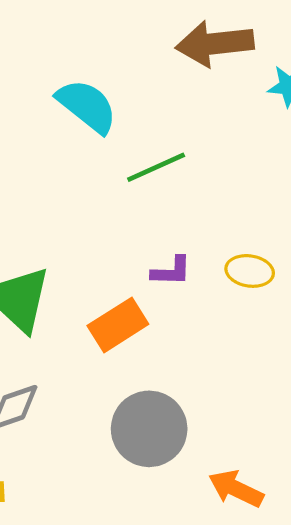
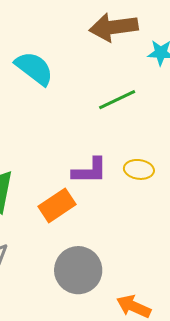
green line: (156, 167) -> (117, 100), moved
purple L-shape: (171, 271) -> (90, 171), size x1.4

